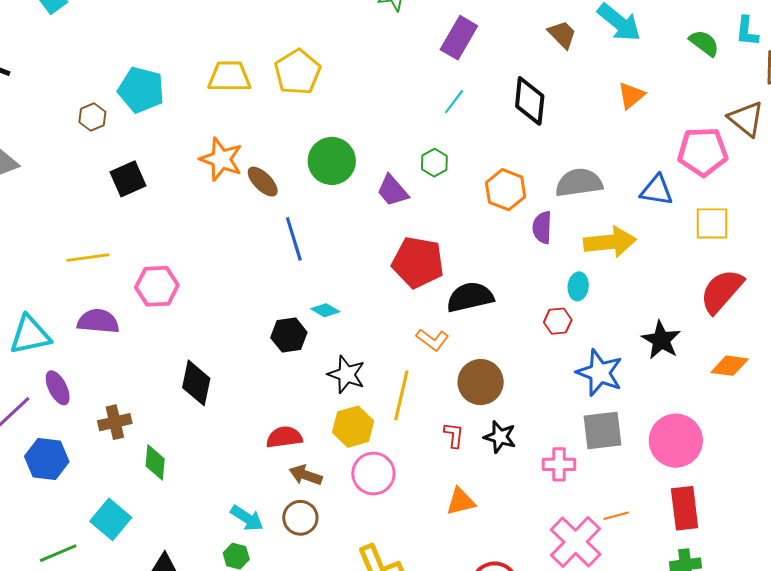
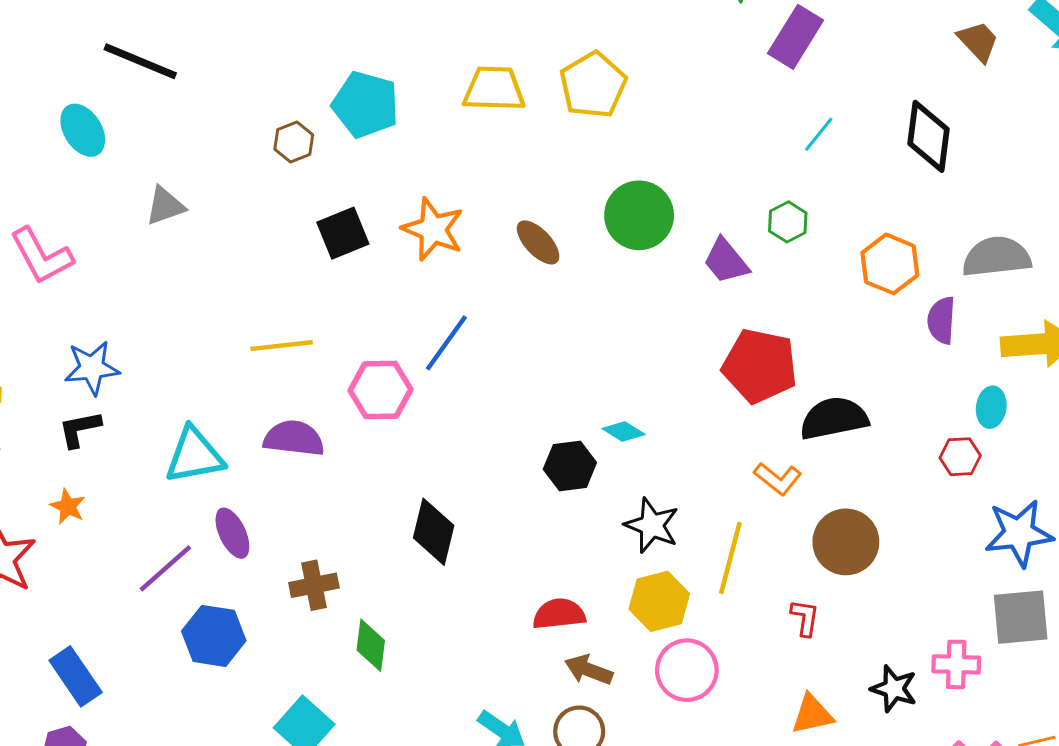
purple rectangle: (459, 38) -> (796, 37), moved
orange star: (221, 159) -> (433, 229), moved
blue line: (294, 239) -> (446, 343), moved, turned 51
blue star: (600, 373) -> (1019, 533), turned -30
black star: (500, 437) -> (894, 689), moved

